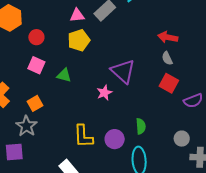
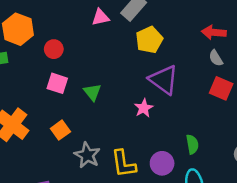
yellow pentagon: (79, 40) -> (149, 40), moved
green triangle: (64, 75) -> (92, 92), turned 42
gray star: (26, 126) -> (87, 155), moved

